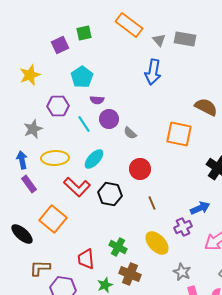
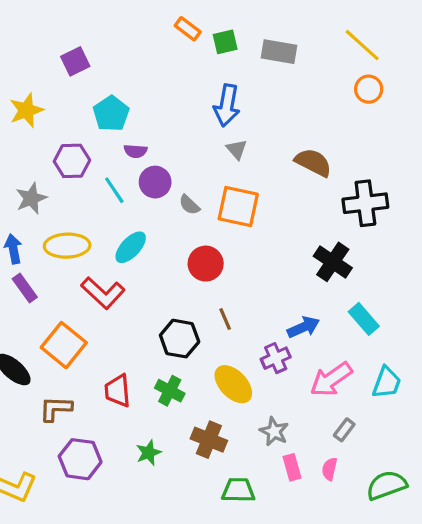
orange rectangle: (129, 25) -> (188, 29), size x0.6
green square: (84, 33) -> (225, 42), moved
gray triangle: (159, 40) -> (237, 149), moved
orange square: (179, 134) -> (238, 206), moved
black hexagon: (110, 194) -> (180, 339), moved
red trapezoid: (86, 259) -> (118, 391), moved
brown L-shape: (40, 268) -> (56, 409), moved
brown cross: (130, 274) -> (209, 440), moved

